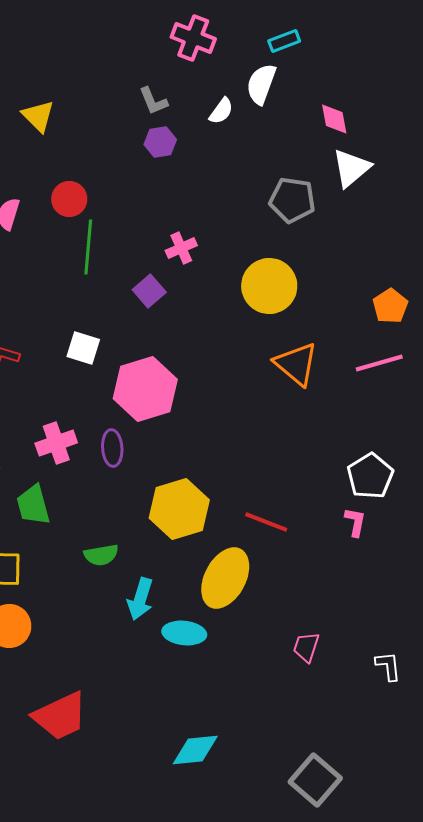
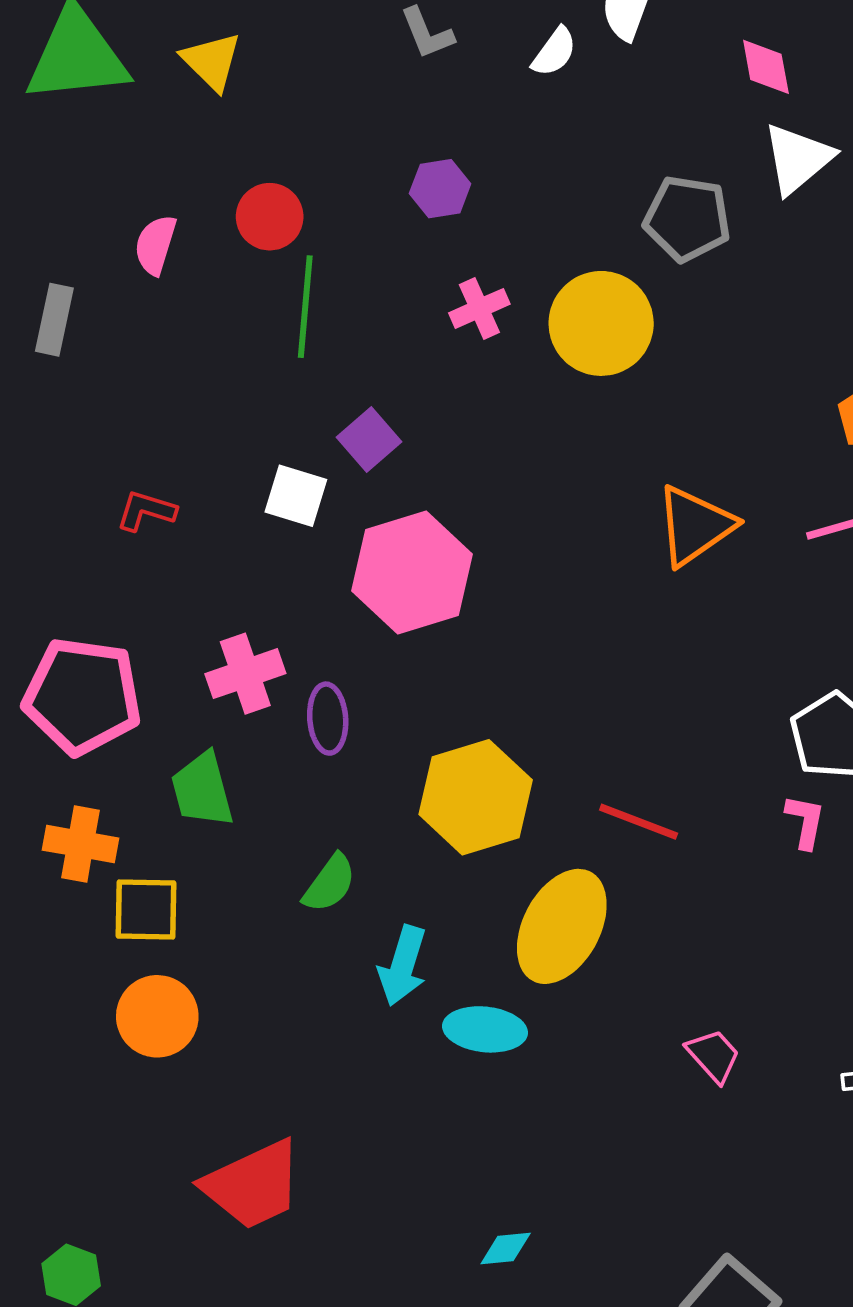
purple hexagon: (160, 142) -> (440, 189), moved
yellow circle: (269, 286) -> (601, 323), moved
purple square: (149, 291) -> (369, 440), moved
orange triangle: (296, 364) -> (695, 526), turned 45
purple ellipse: (112, 448) -> (328, 719), moved
green semicircle: (101, 555) -> (330, 883), turned -44
pink trapezoid: (306, 647) -> (713, 1056), turned 120
cyan diamond: (195, 750) -> (506, 1248), size x0.6

